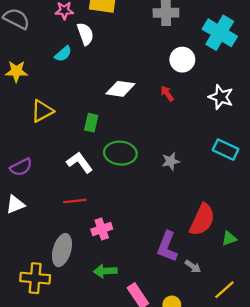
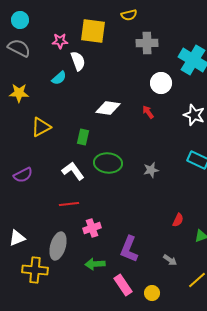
white triangle: (15, 204) -> (17, 238), moved
red semicircle: (202, 220) -> (178, 220), size x0.5
purple L-shape: (167, 247) -> (129, 249), moved

